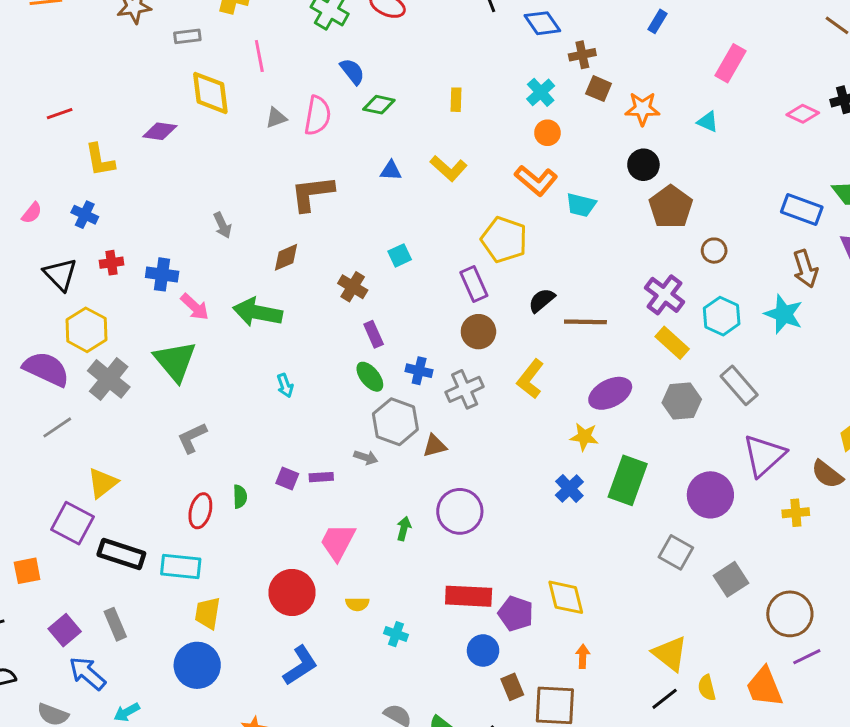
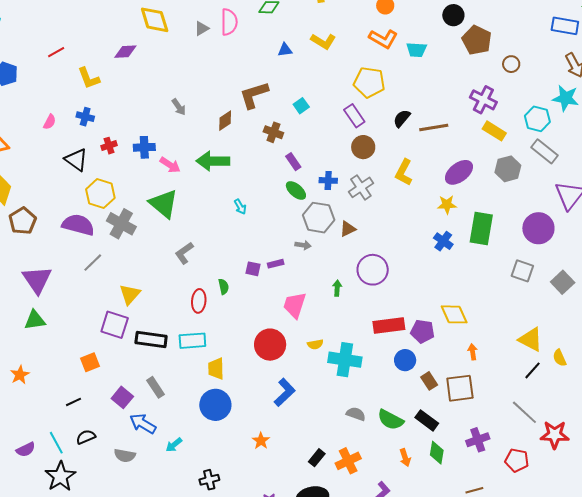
brown L-shape: (312, 193) -> (254, 95), moved
cyan hexagon: (722, 316) -> (537, 119), moved
cyan cross: (396, 634) -> (345, 360), size x2.0

